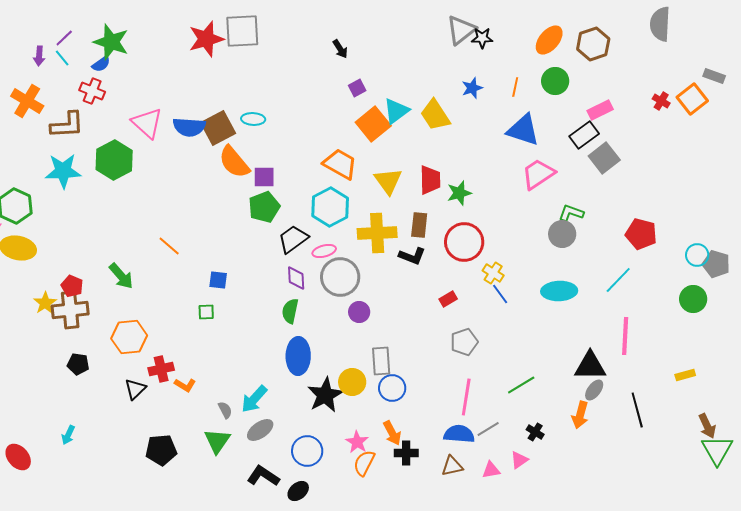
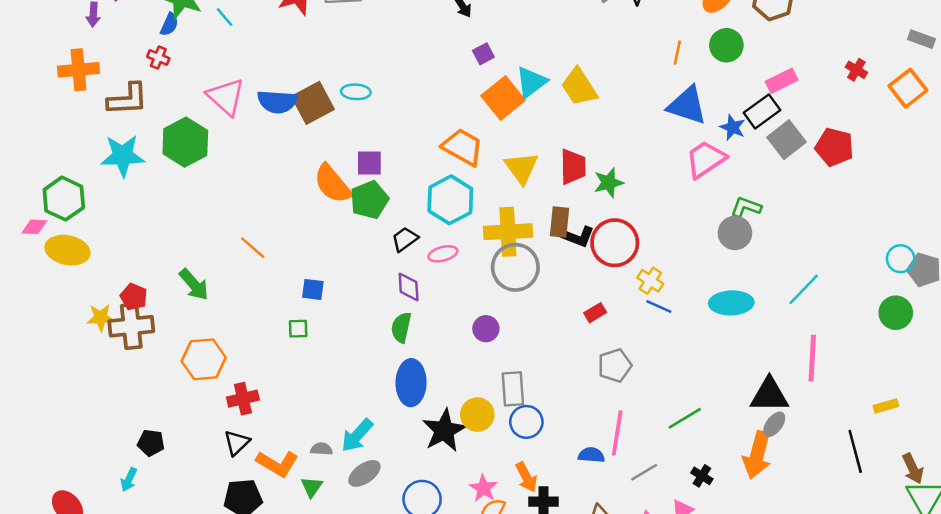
cyan line: (62, 58) -> (225, 17), moved
blue semicircle: (101, 64) -> (169, 24), turned -30
blue star: (472, 88) -> (733, 127), moved, turned -30
red cross: (92, 91) -> (158, 57), size x0.7
orange square: (692, 99) -> (908, 88), moved
orange cross: (27, 101) -> (79, 70), turned -36
orange semicircle: (234, 162) -> (333, 184), moved
red pentagon: (641, 234) -> (834, 147), moved
black trapezoid: (293, 239) -> (405, 239), size x0.7
black L-shape: (412, 256) -> (578, 237), moved
gray circle: (340, 277) -> (515, 267), moved
blue line: (500, 294) -> (659, 307), turned -30
yellow star: (45, 303) -> (101, 318), turned 30
black pentagon: (78, 364) -> (151, 443), moved
orange L-shape: (185, 385) -> (277, 464), moved, size x1.6
black triangle: (135, 389) -> (237, 443), moved
gray semicircle: (225, 410) -> (321, 449), turned -60
black line: (637, 410) -> (855, 451), moved
orange arrow: (580, 415) -> (757, 455), size x1.4
blue semicircle: (459, 434) -> (591, 455), moved, size x0.7
green triangle: (217, 441) -> (312, 487), size x0.7

